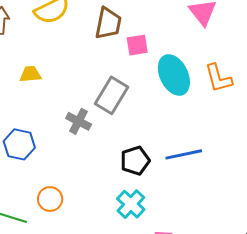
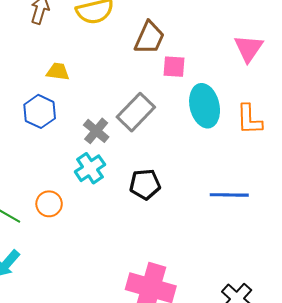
blue hexagon: (19, 144) -> (40, 111), moved
blue line: (184, 154) -> (229, 195), moved
cyan cross: (131, 204) -> (90, 168), moved

